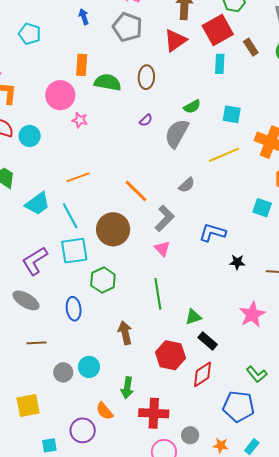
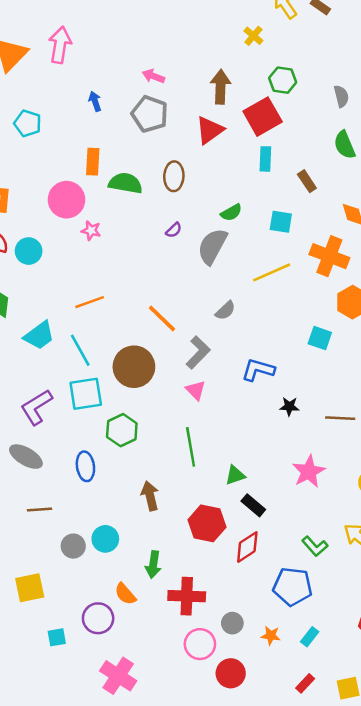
brown rectangle: (251, 47) -> (307, 181), moved

